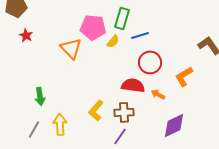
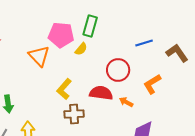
blue line: (140, 35) -> (144, 43), moved
yellow L-shape: (96, 110) -> (64, 89), moved
brown cross: (124, 112) -> (74, 114), moved

